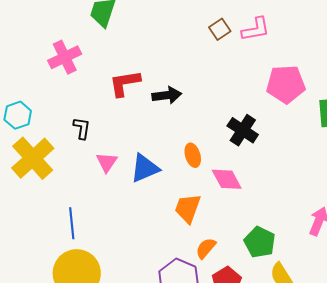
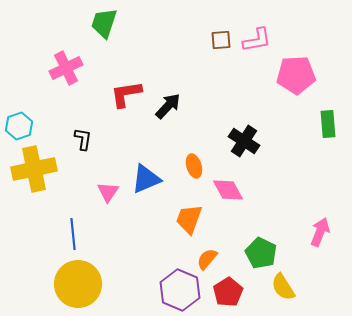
brown square: (220, 29) -> (221, 40), turned 30
pink pentagon: (286, 84) -> (296, 75), moved
black arrow: (167, 95) -> (168, 106), turned -40
yellow cross: (33, 158) -> (34, 169), turned 30
pink triangle: (107, 162) -> (108, 192), moved

